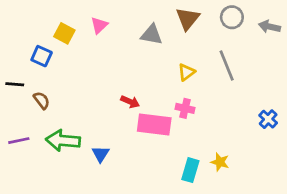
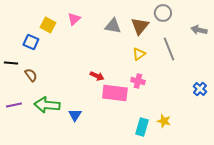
gray circle: (232, 17) -> (163, 13), moved
brown triangle: (188, 19) -> (140, 26), moved
gray arrow: (269, 27) -> (199, 30), moved

